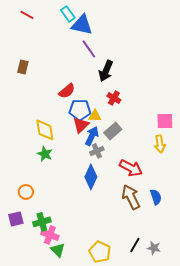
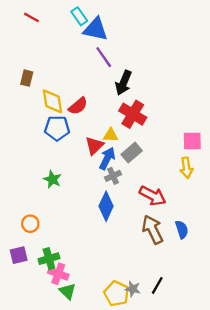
red cross: (114, 98) -> (133, 114), size x1.6
blue pentagon: (80, 110) -> (57, 128), moved
yellow diamond: (45, 130) -> (52, 101), moved
gray star: (154, 248) -> (133, 289), moved

